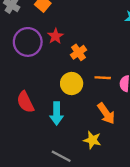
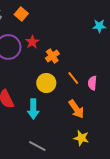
orange line: (103, 78) -> (73, 78), turned 48
yellow star: (92, 140) -> (81, 138), moved

